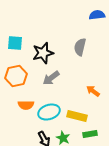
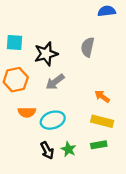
yellow rectangle: (77, 116) -> (102, 121), moved

